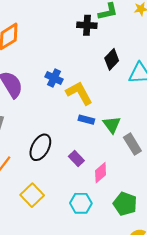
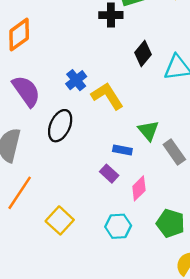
blue cross: (54, 78) -> (76, 80), turned 30
blue rectangle: (86, 120) -> (122, 150), moved
black ellipse: (40, 147) -> (60, 126), moved

